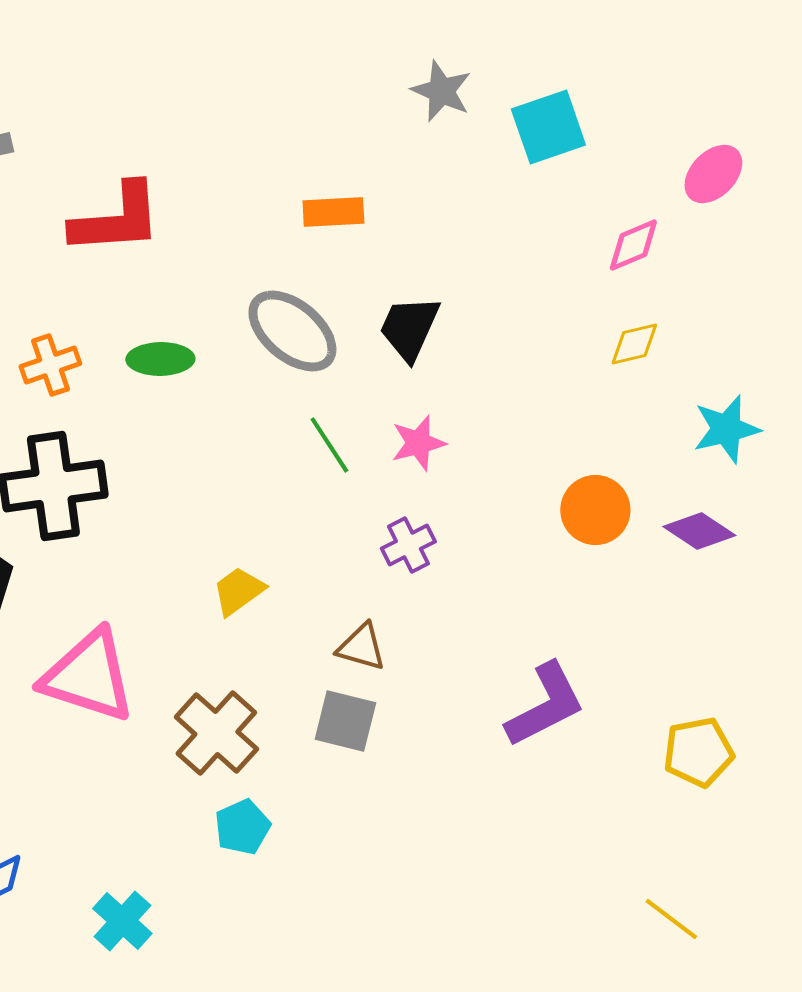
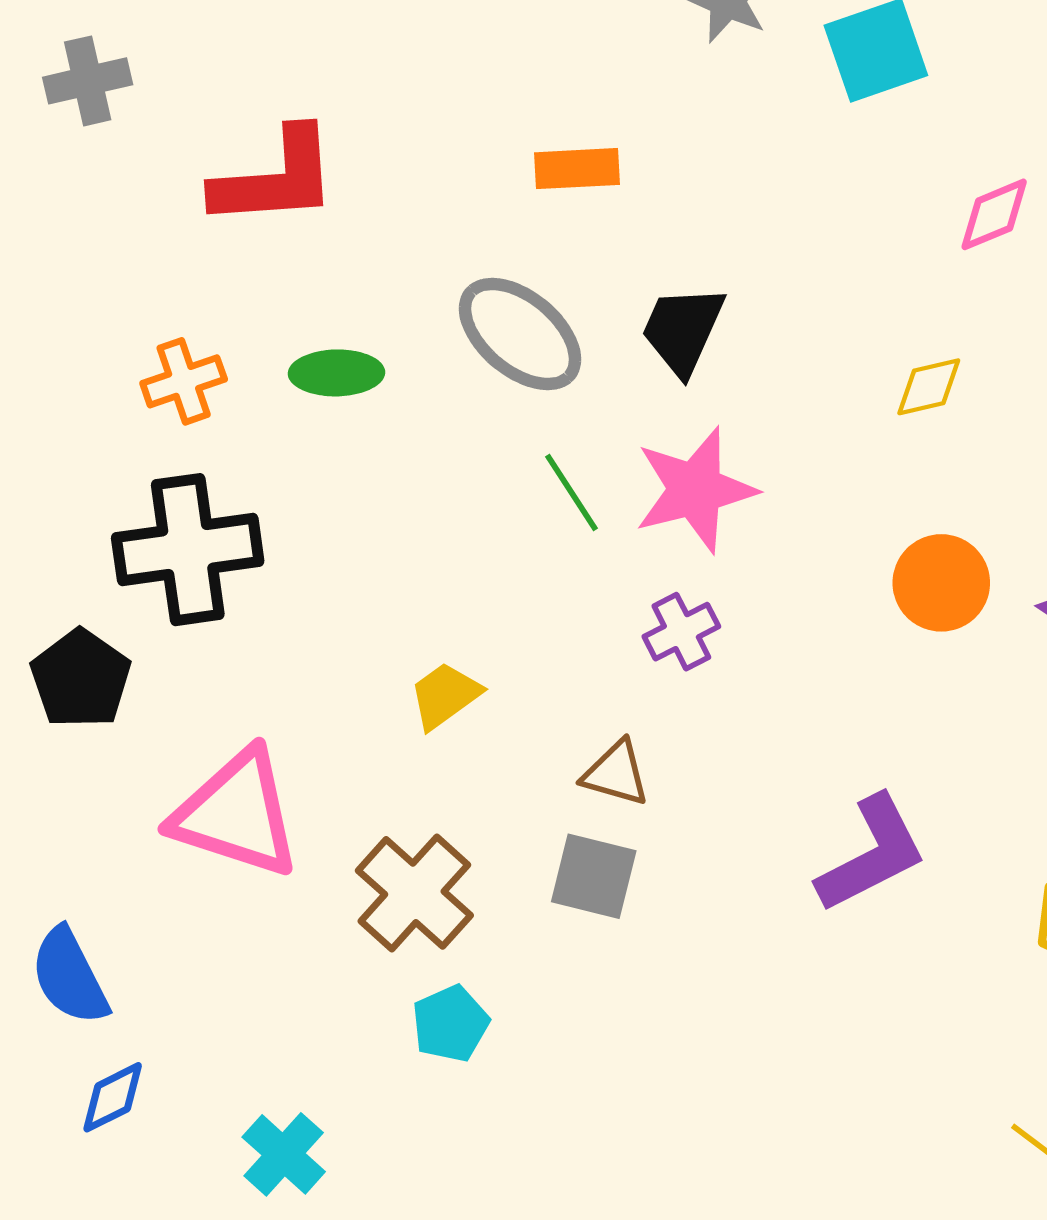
yellow diamond: (634, 344) -> (929, 387), moved
pink star: (418, 443) -> (695, 490), size x1.6

